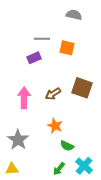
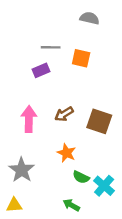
brown square: (82, 88) -> (99, 121), moved
cyan cross: (84, 166) -> (104, 186), moved
green arrow: (59, 169) -> (71, 205), turned 80

